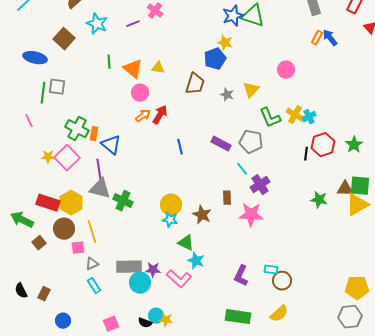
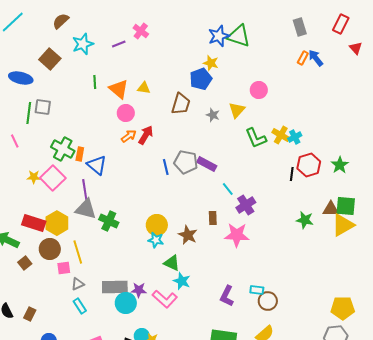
cyan star: (97, 24) -> (83, 44), turned 30
pink circle: (286, 70) -> (259, 90), moved
gray pentagon: (251, 142) -> (186, 162), moved

